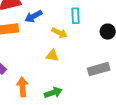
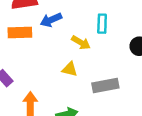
gray rectangle: (99, 69) -> (105, 85), moved

